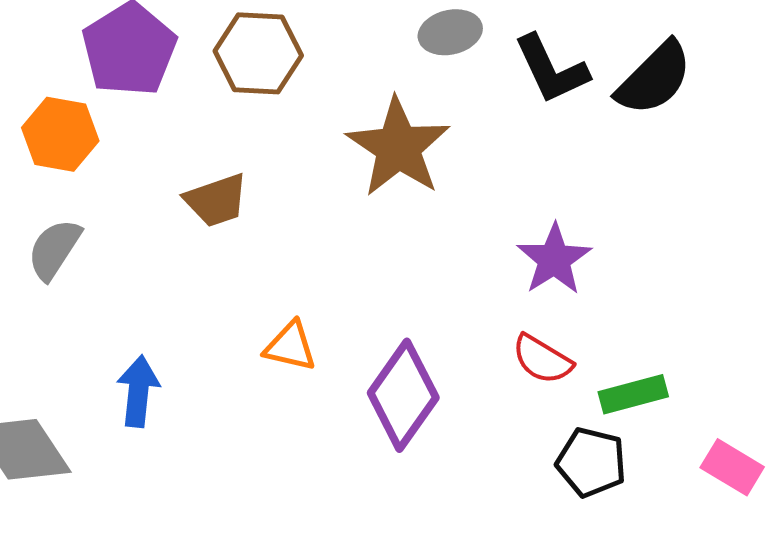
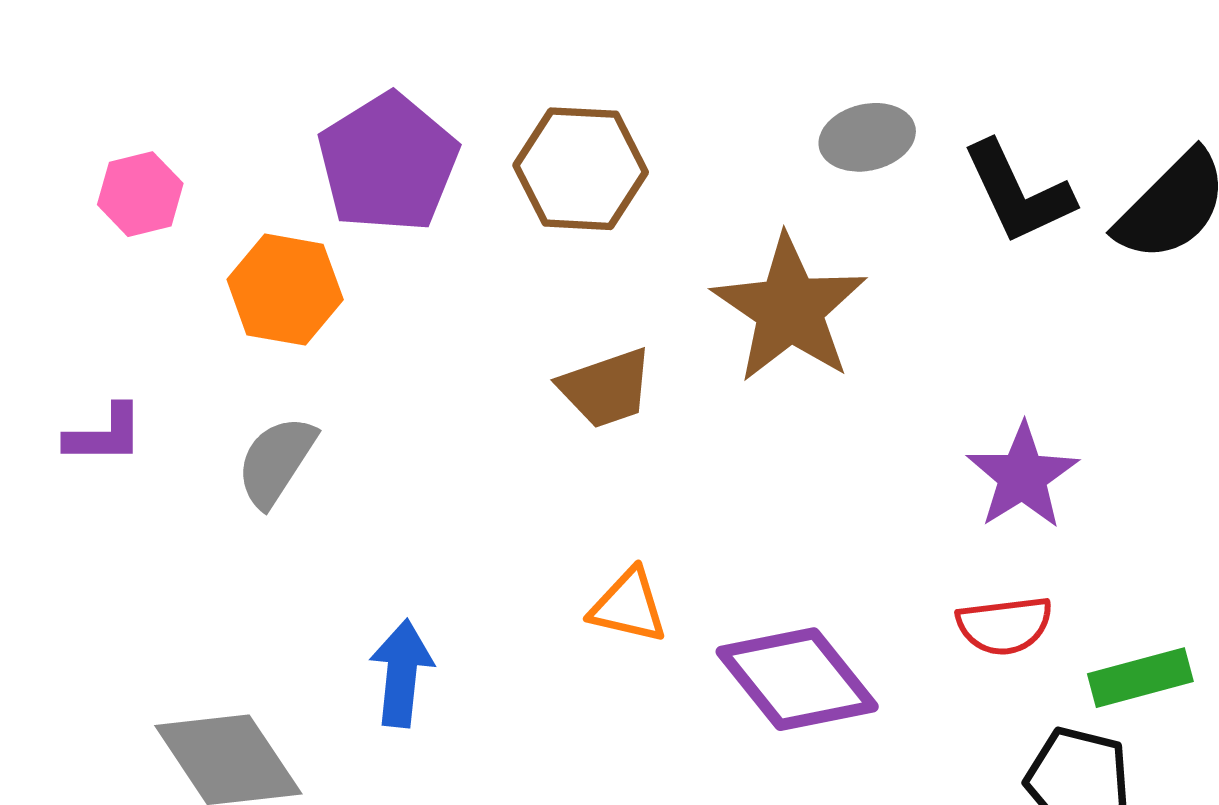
brown trapezoid: (216, 200) -> (606, 388), moved
red semicircle: (542, 359) -> (1005, 625), turned -38
purple diamond: (403, 395) -> (797, 679), turned -74

